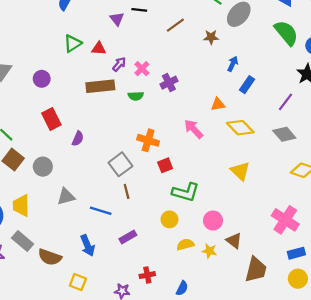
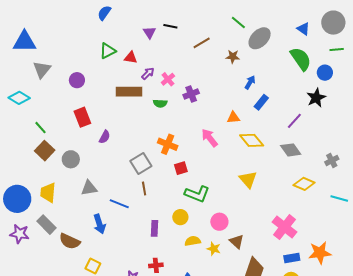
purple rectangle: (128, 237) -> (155, 228), moved, turned -63
blue arrow: (88, 246) -> (99, 224), moved

